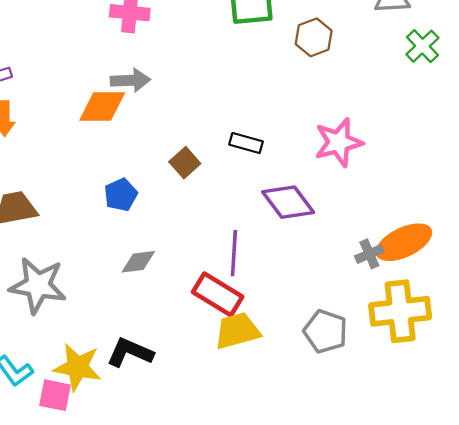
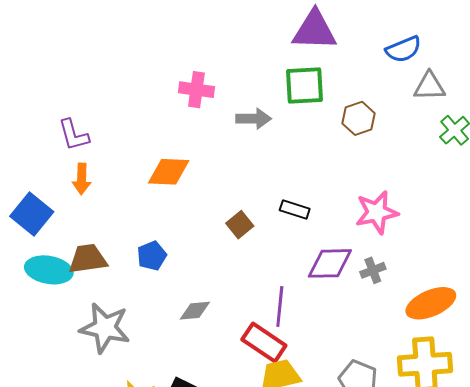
gray arrow: (130, 80) -> (254, 119), moved
blue pentagon: (121, 195) -> (152, 256), moved
purple diamond: (288, 202) -> (330, 263), turned -57
gray cross: (369, 254) -> (373, 270), moved

